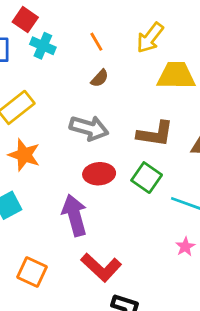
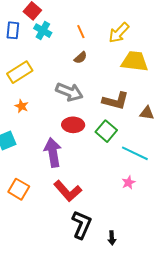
orange star: (24, 155) -> (22, 106), size x0.6

